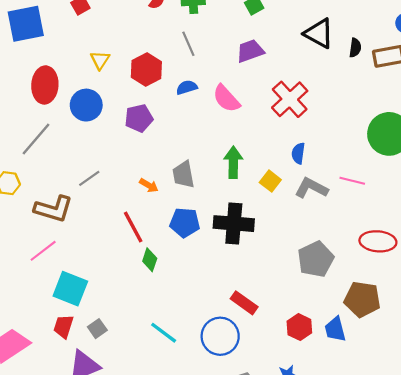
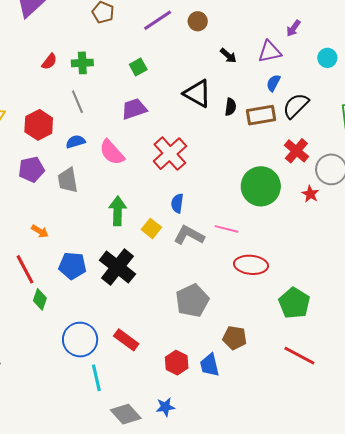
gray trapezoid: (183, 174) -> (68, 180), moved
black cross: (234, 224) -> (117, 267), turned 33
red ellipse: (378, 241) -> (251, 265), moved
brown pentagon: (362, 299) -> (235, 338), size x0.7
cyan line: (164, 333) -> (96, 378), moved, turned 40
blue circle: (220, 336) -> (80, 340), moved

